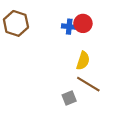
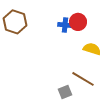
yellow semicircle: (83, 61) -> (92, 49), moved, turned -90

